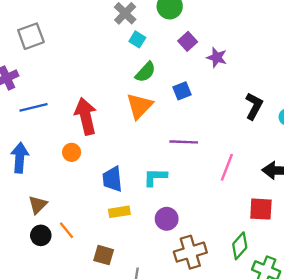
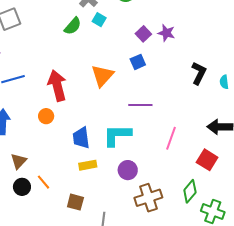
purple square: (188, 41) -> (143, 34), moved
green semicircle: (145, 72) -> (73, 26), moved
pink line: (227, 167) -> (171, 138), moved
cyan L-shape: (155, 177) -> (117, 135), size x1.4
red square: (261, 209) -> (207, 160), turned 30

